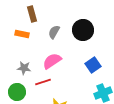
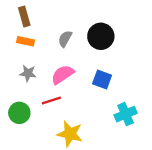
brown rectangle: (32, 14) -> (24, 17), moved
blue square: (93, 65) -> (102, 79), moved, turned -35
gray star: (24, 68) -> (28, 73), moved

